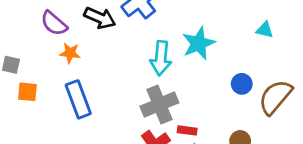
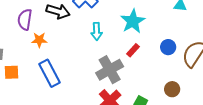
purple semicircle: (54, 23) -> (25, 20), turned 65
cyan arrow: (161, 58) -> (97, 31), moved, size x0.7
red rectangle: (187, 130) -> (133, 50), moved, turned -48

